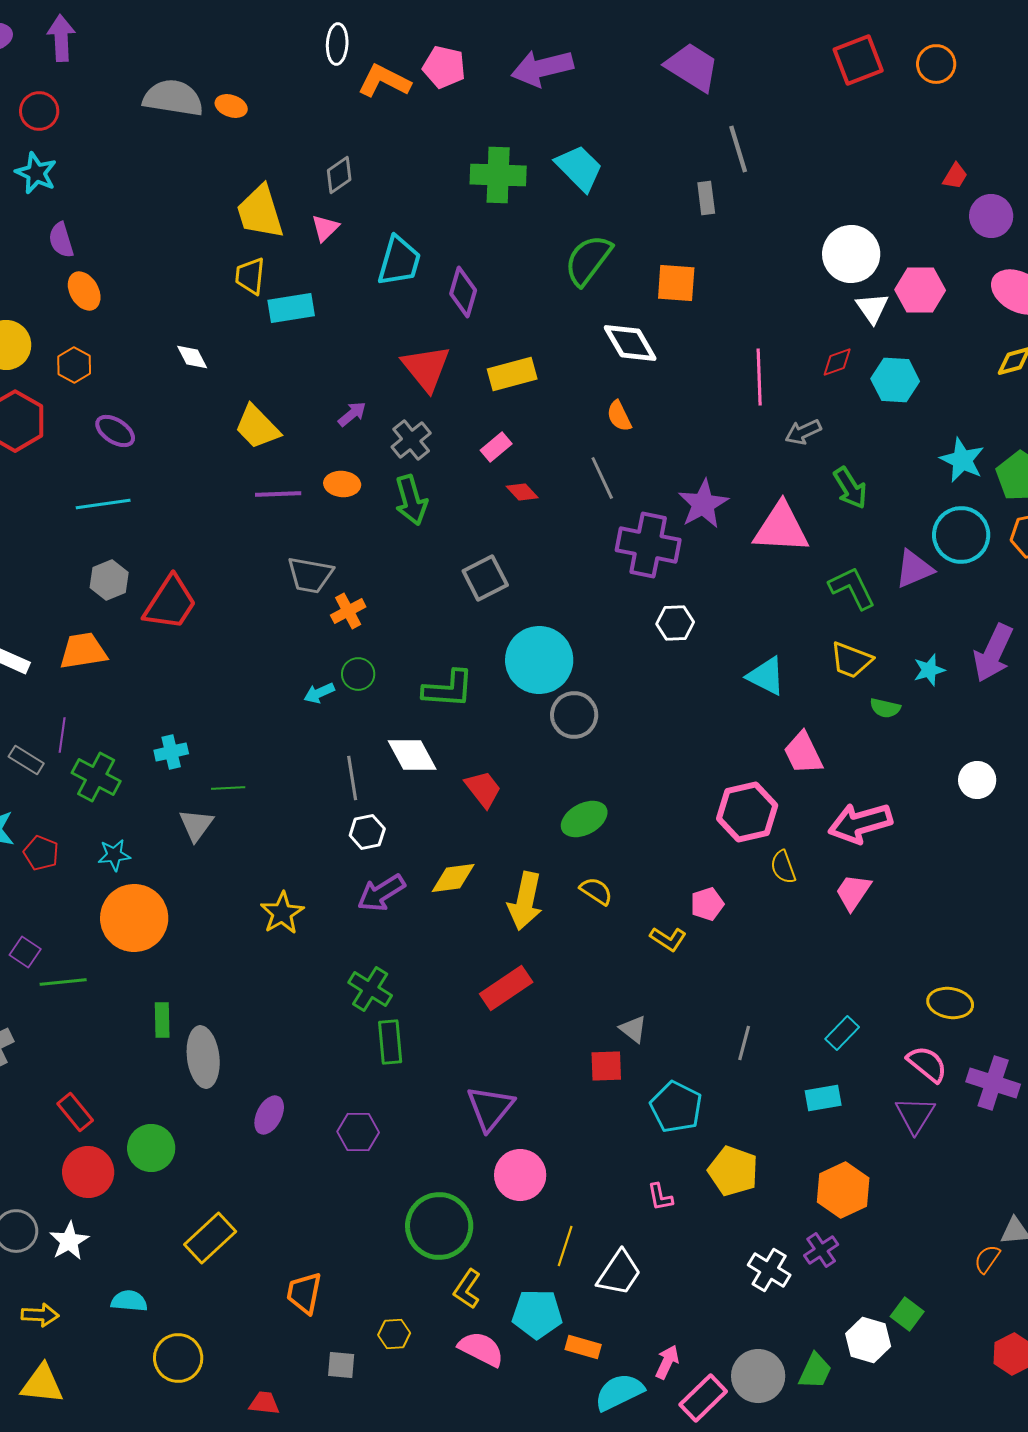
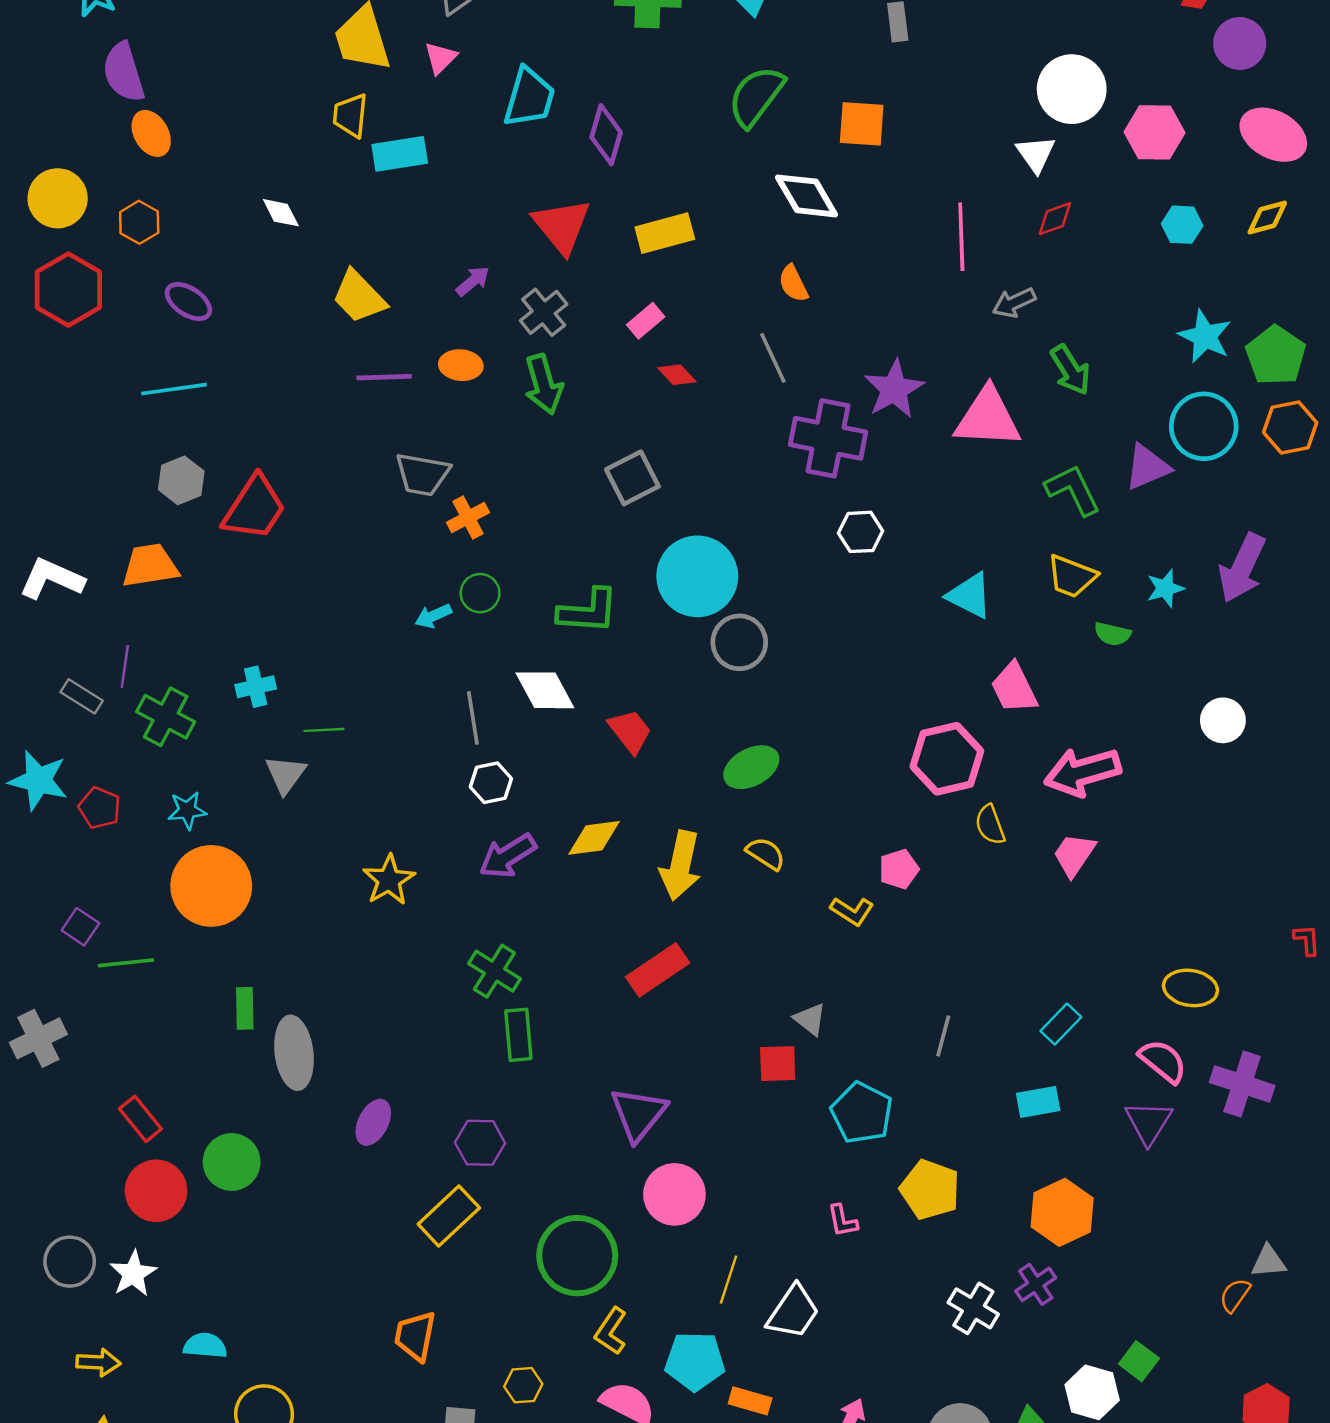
purple semicircle: (61, 240) -> (124, 72), size x1.4
white triangle: (872, 308) -> (1036, 154), moved
cyan hexagon: (895, 380) -> (1182, 225), moved, size x0.7
yellow rectangle: (210, 1238) -> (449, 1216), moved

